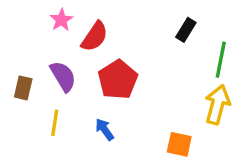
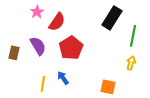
black rectangle: (186, 30) -> (112, 18), size x1.6
yellow arrow: (217, 105) -> (131, 63), size x0.6
yellow line: (55, 123) -> (43, 84), moved

